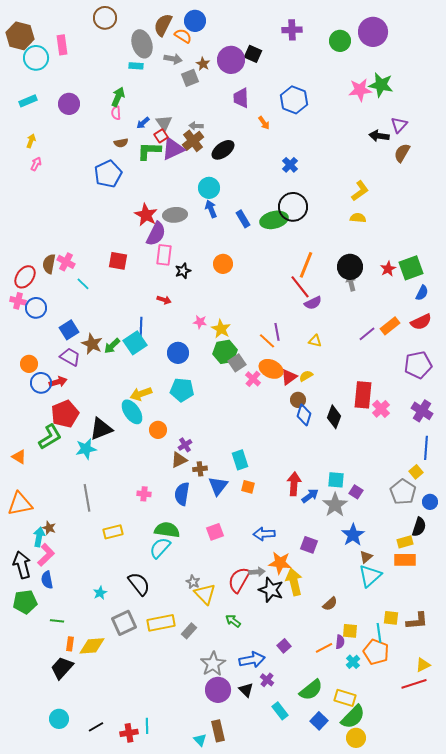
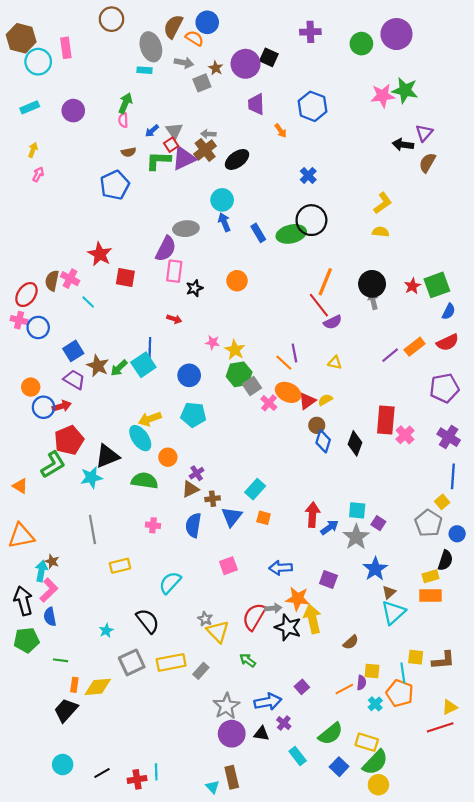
red star: (146, 215) -> (100, 254), moved
cyan rectangle: (240, 460) -> (255, 489), turned 60
green semicircle: (167, 530) -> (144, 481), moved
black triangle: (246, 690) -> (261, 734), turned -35

